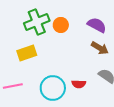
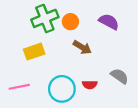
brown arrow: (100, 48) -> (82, 47), moved

